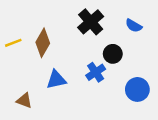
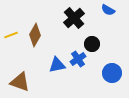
blue semicircle: (134, 26) -> (108, 10), moved
blue triangle: (56, 80) -> (57, 65), moved
brown triangle: (24, 101) -> (20, 82), size x1.5

